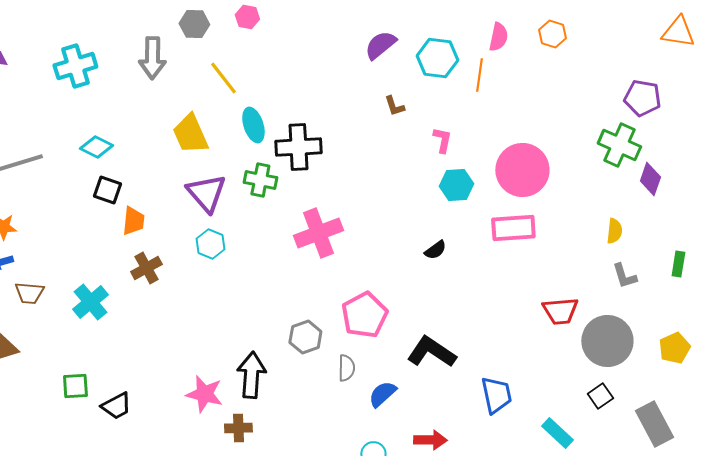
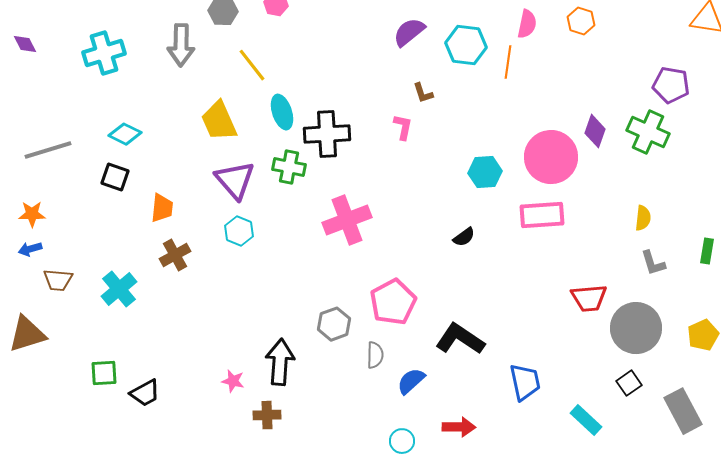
pink L-shape: (442, 140) -> (403, 127), moved
purple diamond: (650, 179) -> (595, 131), moved
black square: (107, 190) -> (115, 177), moved
pink star: (204, 394) -> (233, 381), size x0.6

